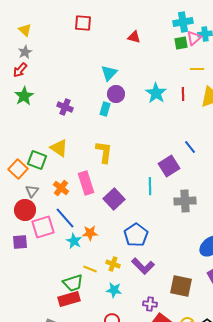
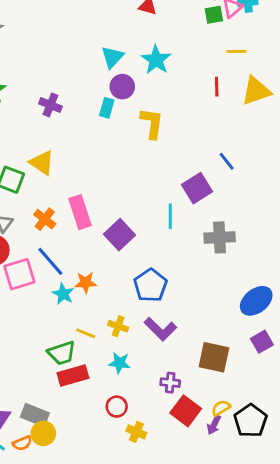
cyan star: (156, 93) -> (156, 60), moved
yellow L-shape: (104, 152) -> (152, 123), moved
red rectangle: (69, 299) -> (73, 376), moved

